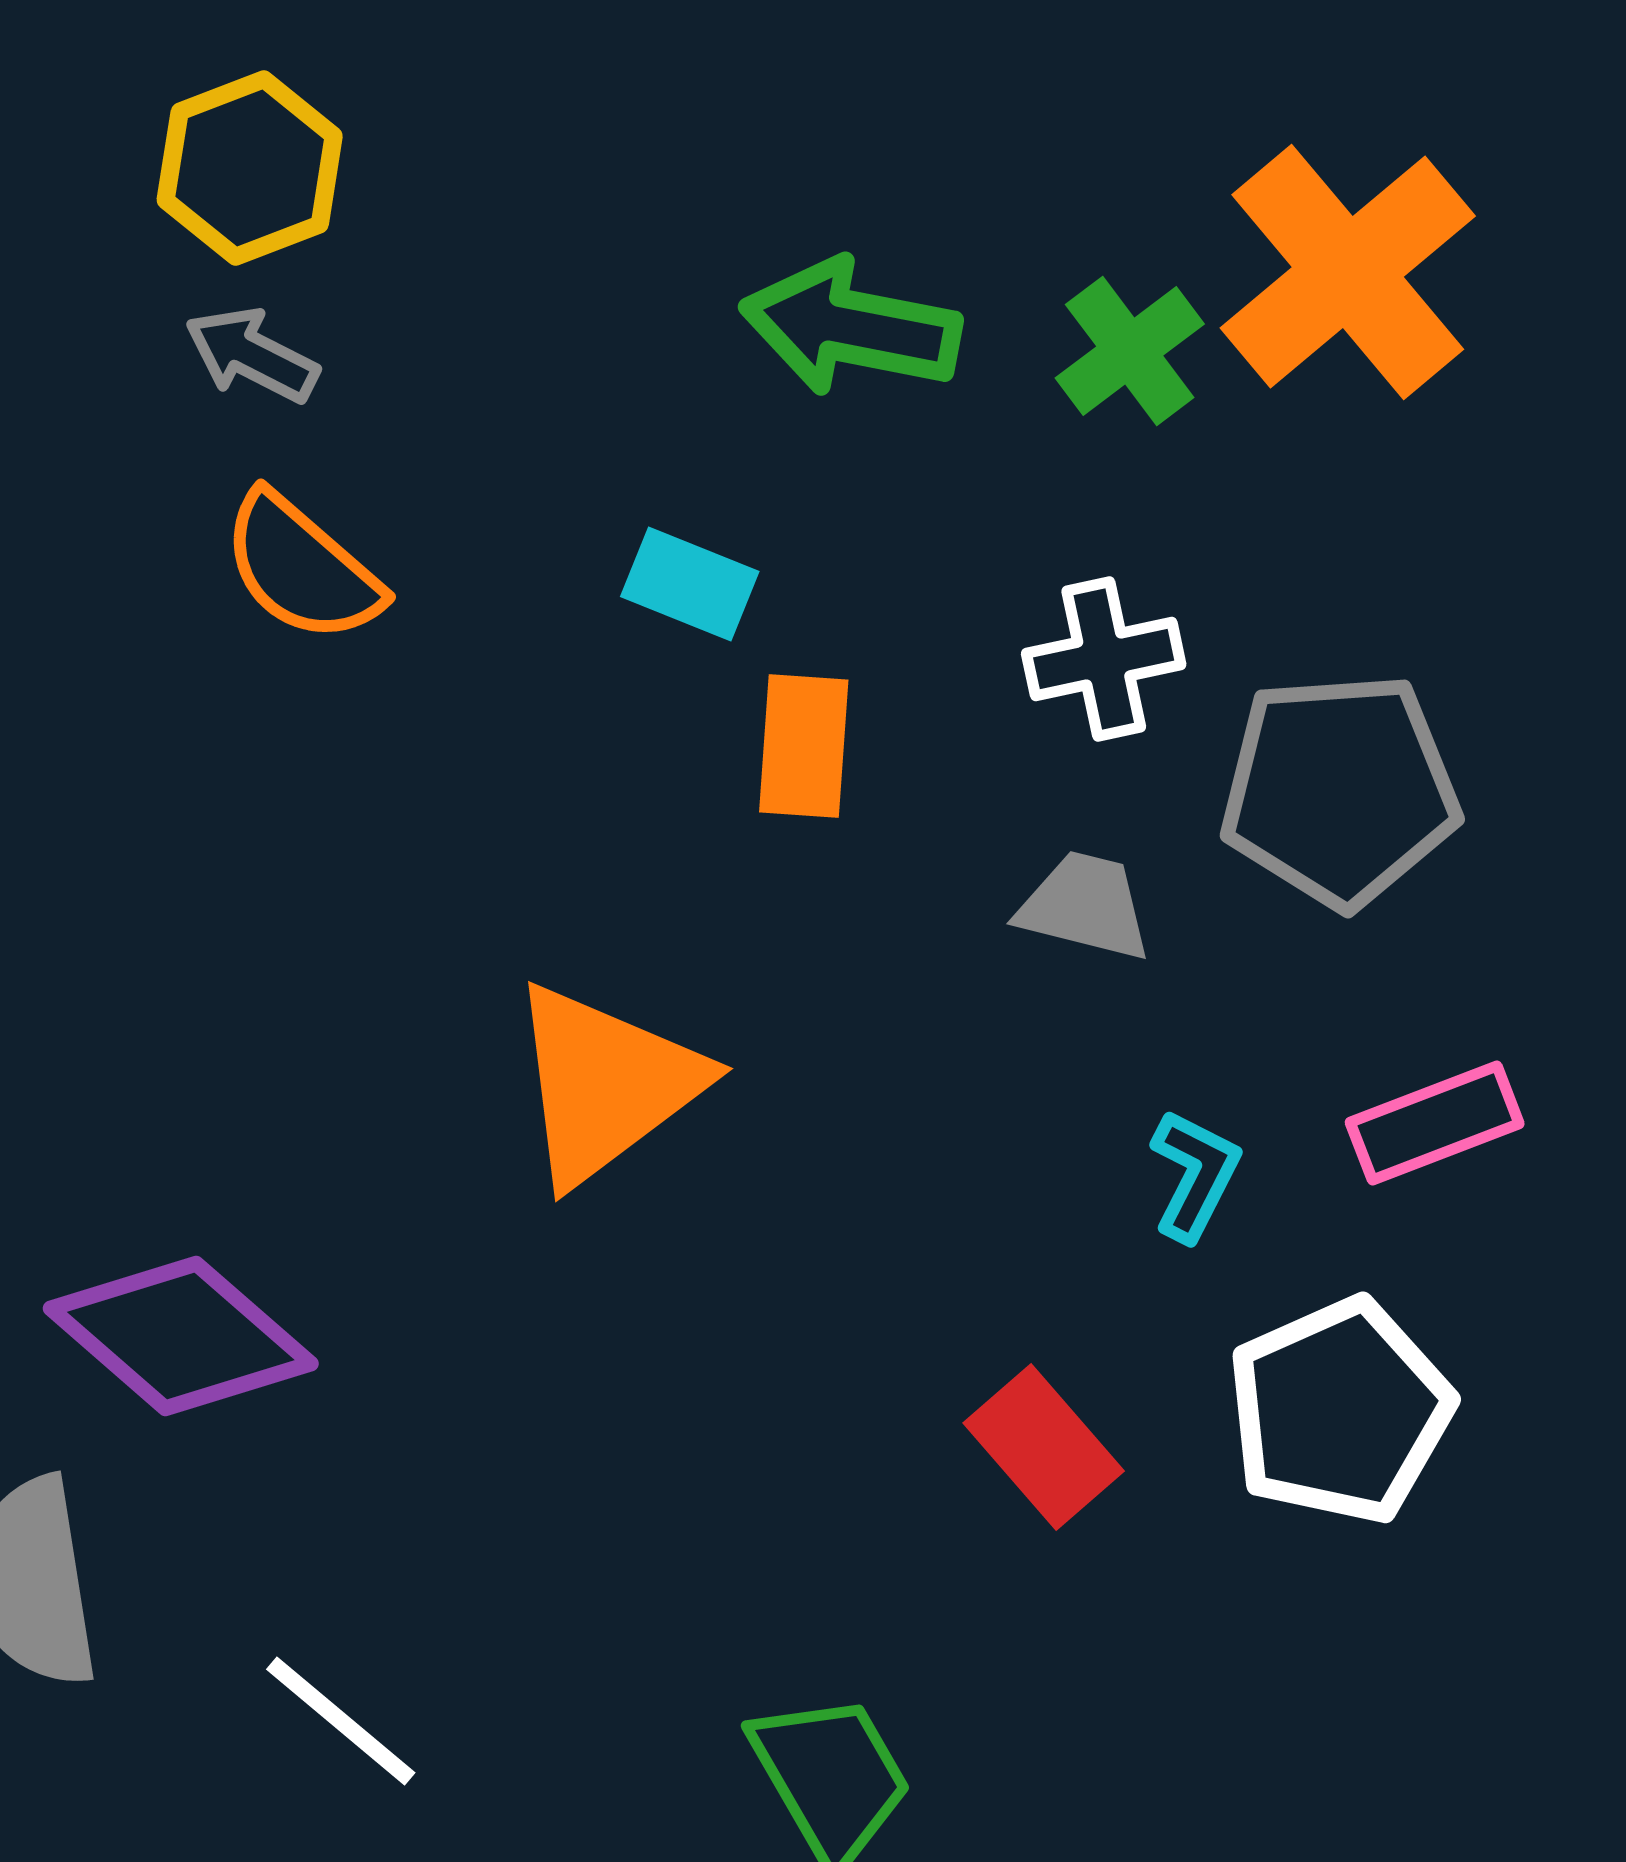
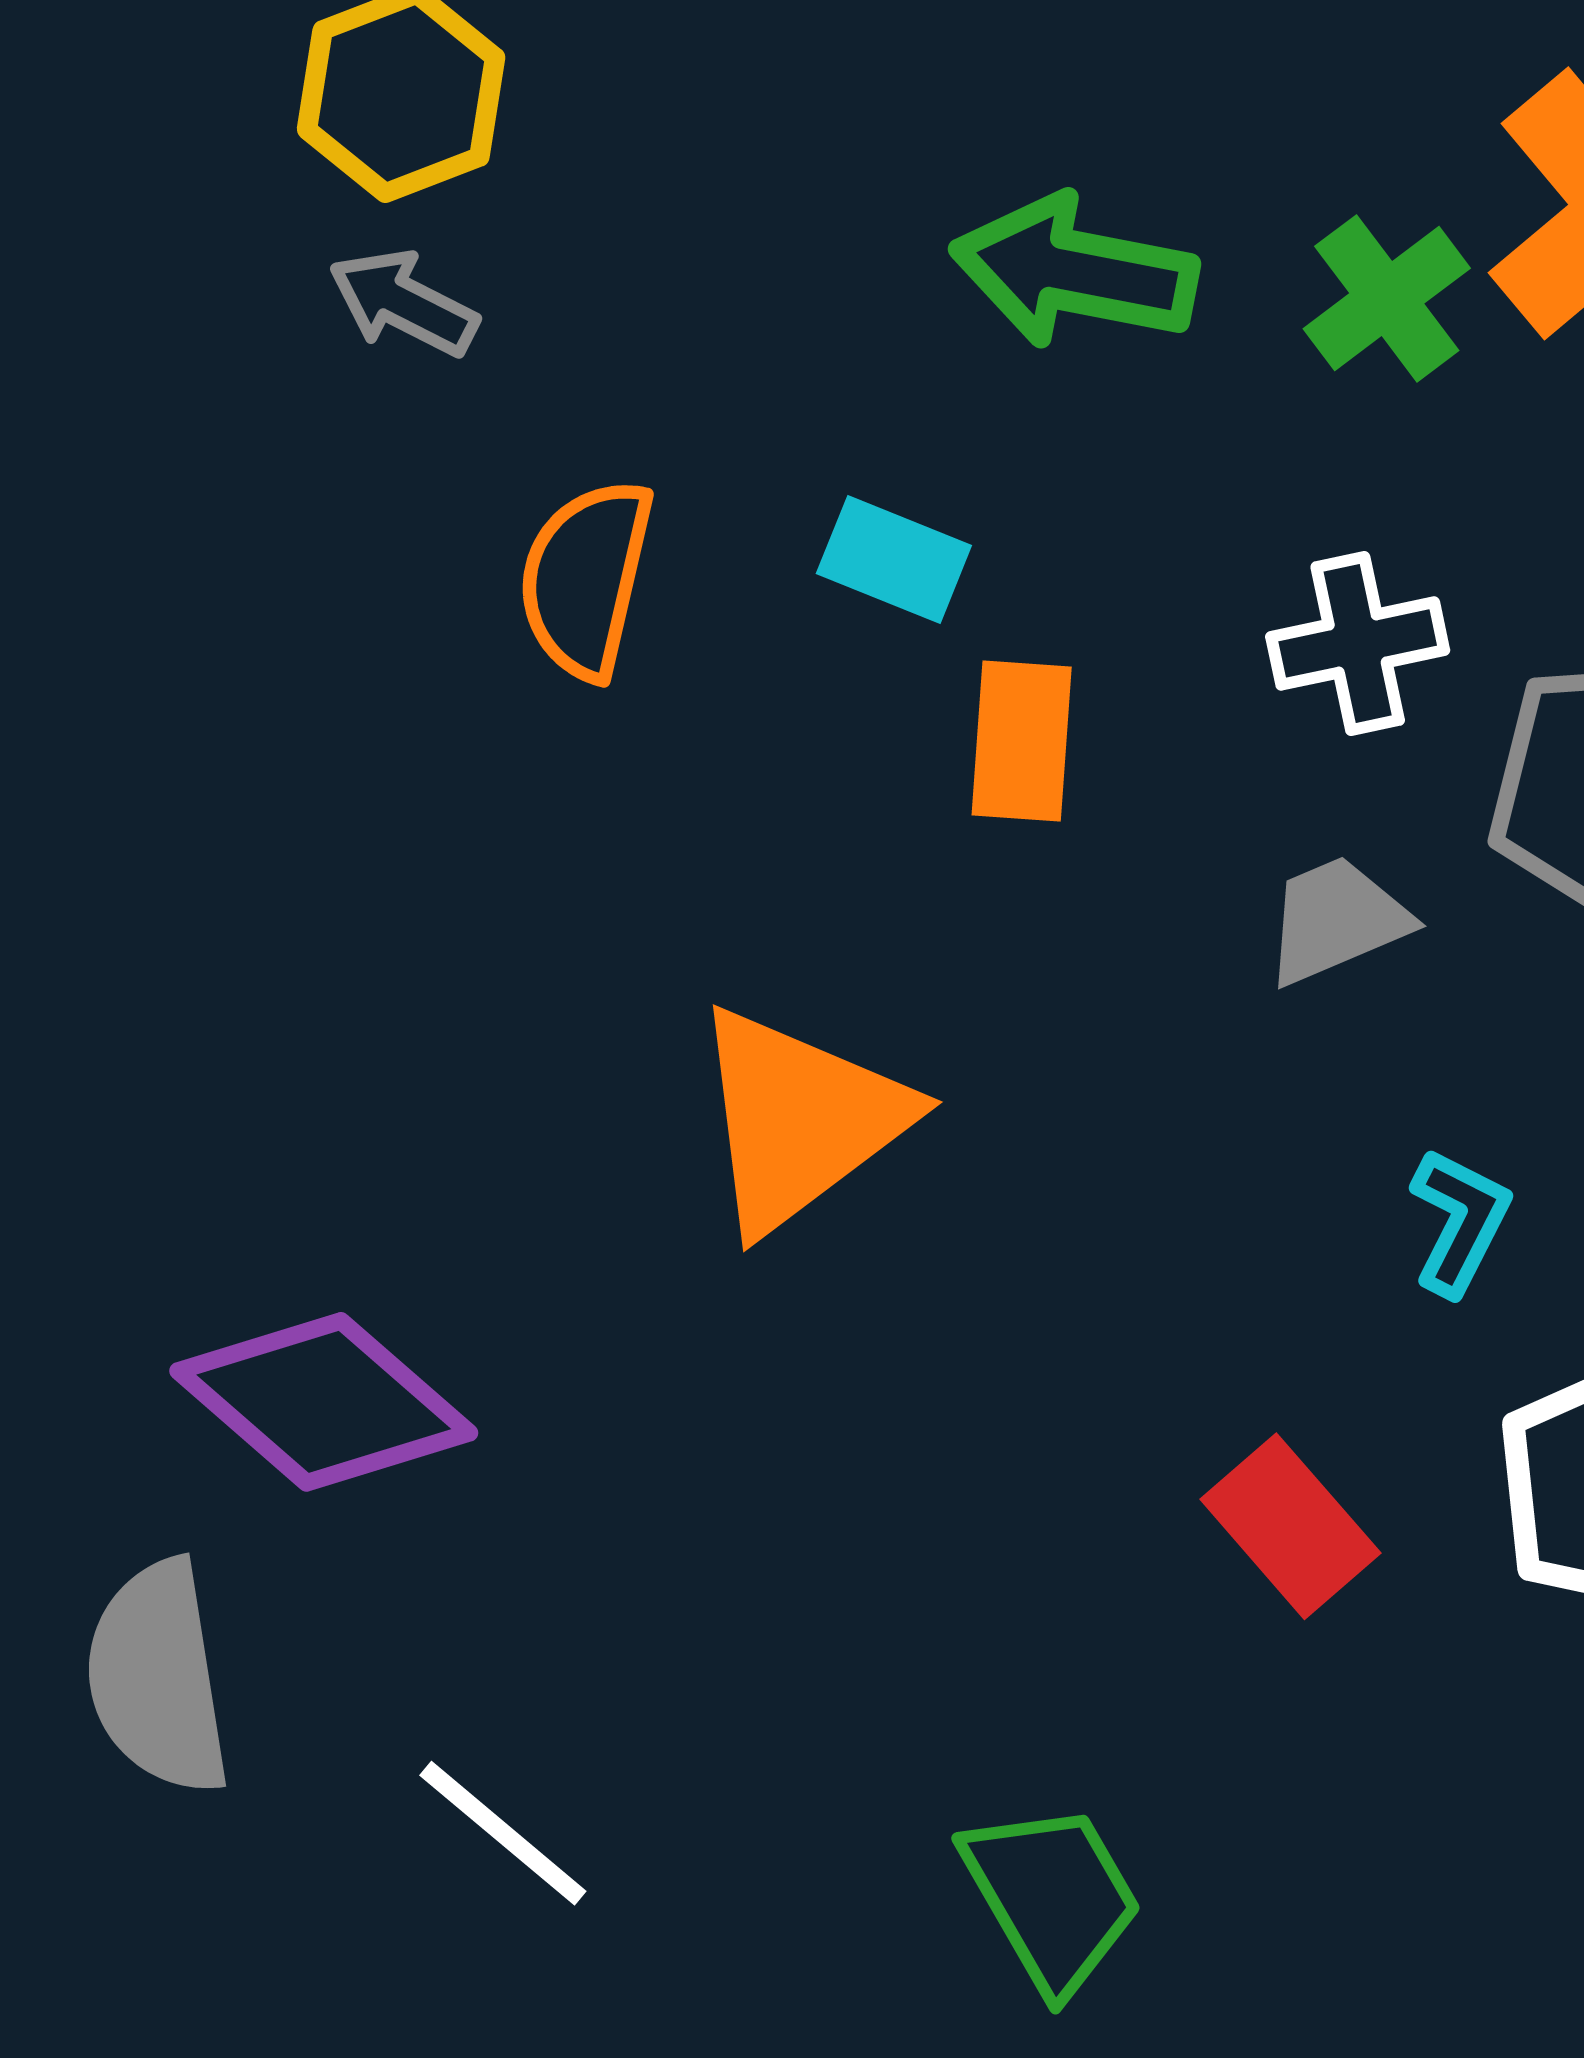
orange semicircle: (302, 568) -> (586, 579), moved, turned 62
gray trapezoid: (1085, 906) -> (1336, 920), turned -37

